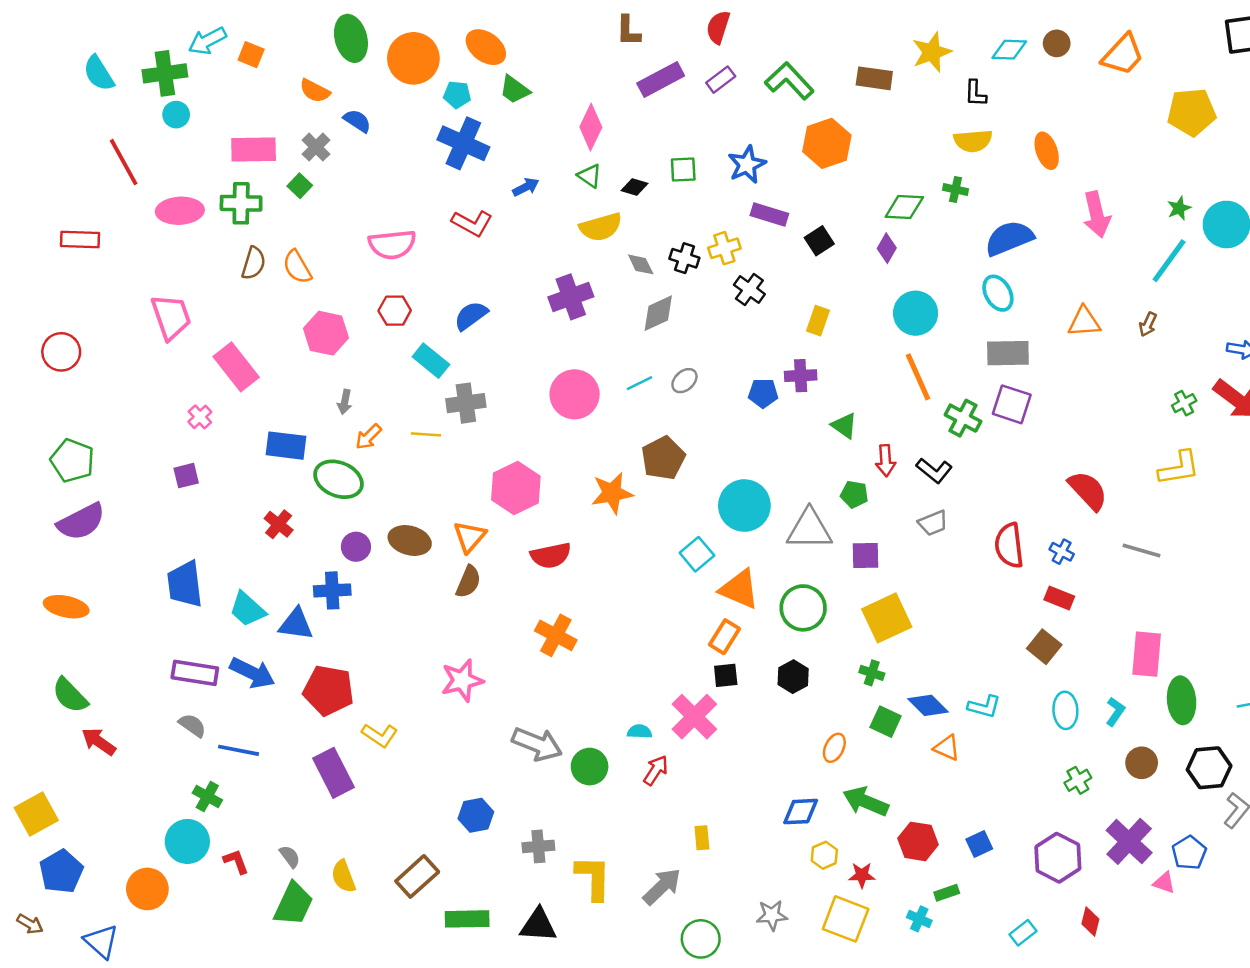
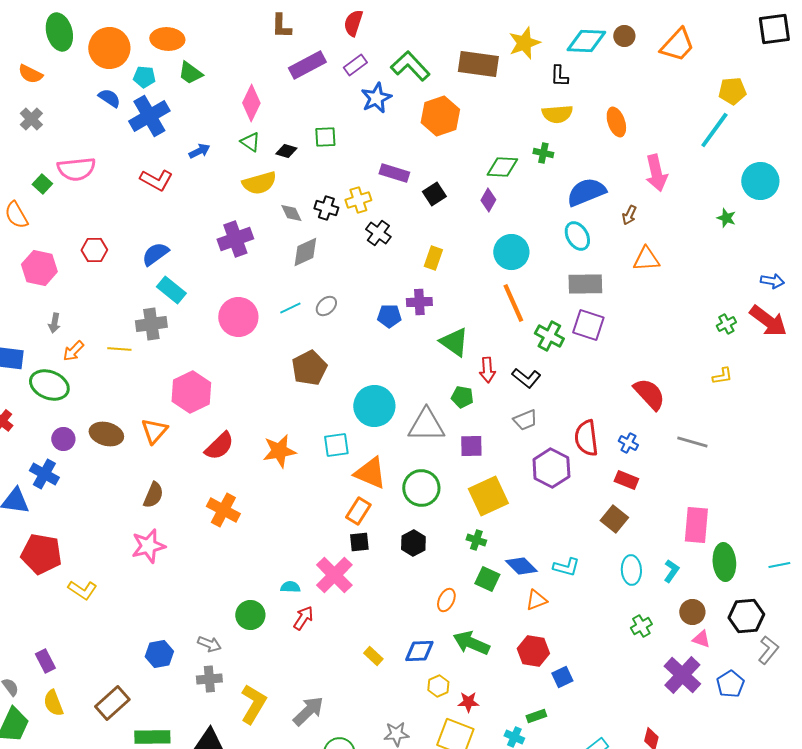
orange ellipse: (486, 47) -> (167, 39), turned -32
cyan diamond: (1009, 50) -> (586, 41), size x1.4
brown rectangle: (874, 78) -> (478, 64), size x1.4
yellow pentagon: (1192, 112) -> (732, 91), size x0.7
blue semicircle: (357, 121) -> (109, 98), moved
blue cross: (463, 143) -> (149, 116), turned 36
blue star: (747, 165) -> (376, 98), moved
green square: (300, 186) -> (42, 184), moved
green star: (1179, 208) -> (726, 218), moved, turned -30
pink semicircle: (392, 244) -> (76, 169), moved
cyan line: (1169, 261) -> (714, 130), moved
brown arrow: (1148, 324) -> (629, 215), moved
cyan rectangle: (431, 361) -> (171, 290), moved
green triangle: (844, 426) -> (454, 342), size x1.4
yellow L-shape: (1179, 468) -> (722, 376), size x0.6
orange star: (612, 493) -> (279, 451), moved
cyan square: (697, 554) -> (336, 445), turned 32
red semicircle: (551, 555) -> (219, 446), turned -32
brown semicircle: (468, 582) -> (153, 495), moved
blue cross: (332, 590) -> (44, 474), turned 32
gray arrow: (537, 744) -> (209, 644), moved, size x0.6
orange triangle: (947, 748) -> (536, 600), turned -45
purple rectangle: (333, 773) -> (45, 661), moved, size x0.6
yellow rectangle: (702, 838) -> (373, 656), moved, turned -42
red hexagon: (918, 841) -> (533, 651), moved
purple hexagon: (1058, 858) -> (551, 468), moved
yellow L-shape: (593, 878) -> (253, 704), turned 30
pink triangle: (1164, 883) -> (701, 639), moved

